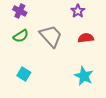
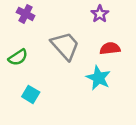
green semicircle: (21, 36) -> (18, 57), moved
cyan star: (84, 76) -> (98, 78), moved

